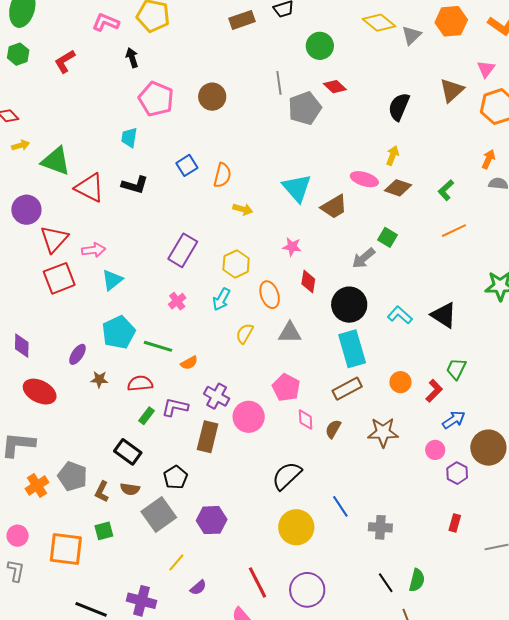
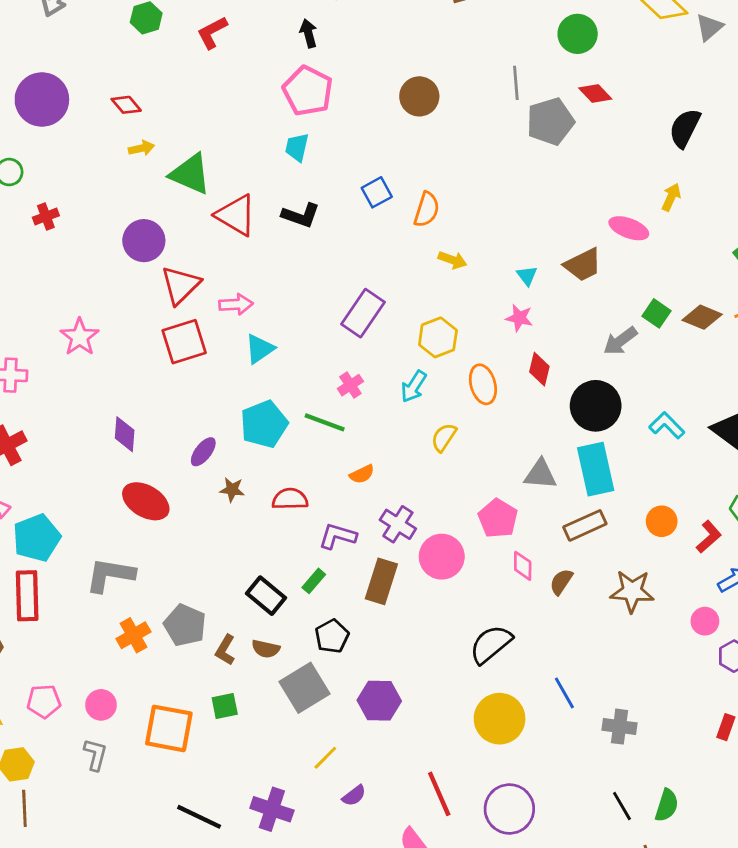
pink pentagon: (156, 99) -> (308, 91), moved
cyan triangle: (297, 188) -> (527, 276), moved, size x0.5
brown diamond: (398, 188) -> (702, 317), moved
gray triangle: (290, 333) -> (540, 474), moved
green line: (158, 346) -> (325, 422), moved
green rectangle: (147, 416) -> (314, 581), moved

